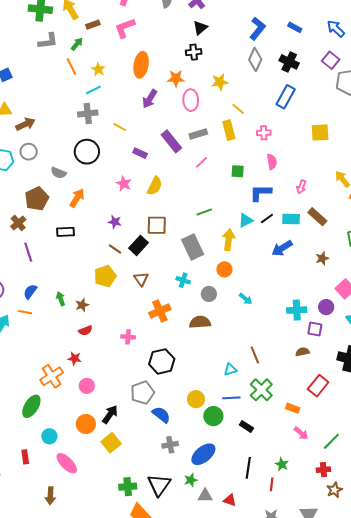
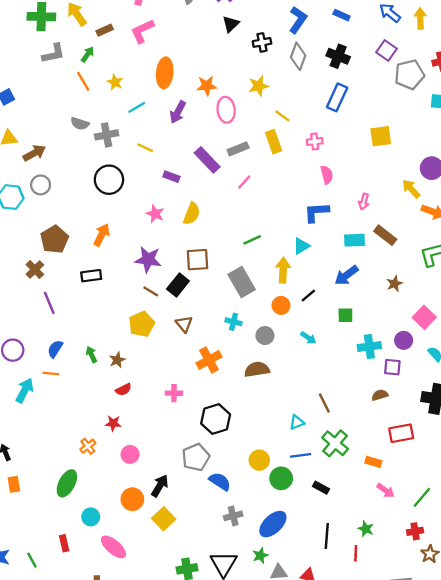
black cross: (194, 52) -> (262, 42), moved
cyan line: (93, 90) -> (137, 107), moved
green square: (238, 171) -> (345, 315), moved
gray semicircle: (59, 173) -> (80, 124), moved
black line: (267, 219) -> (308, 296), moved
purple star: (115, 222) -> (148, 260), size x1.6
orange cross: (52, 376) -> (88, 446), size x0.6
red rectangle: (318, 386) -> (401, 433), turned 45

